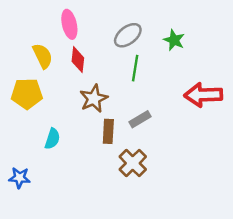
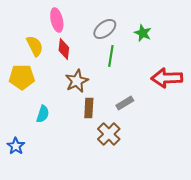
gray rectangle: (140, 119) -> (125, 103), moved
blue star: (19, 178) -> (16, 146), turned 30

